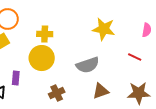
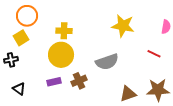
purple rectangle: (16, 78) -> (54, 82), moved, turned 72
brown triangle: (101, 91) -> (128, 94), moved
brown cross: (57, 93) -> (79, 81), moved

